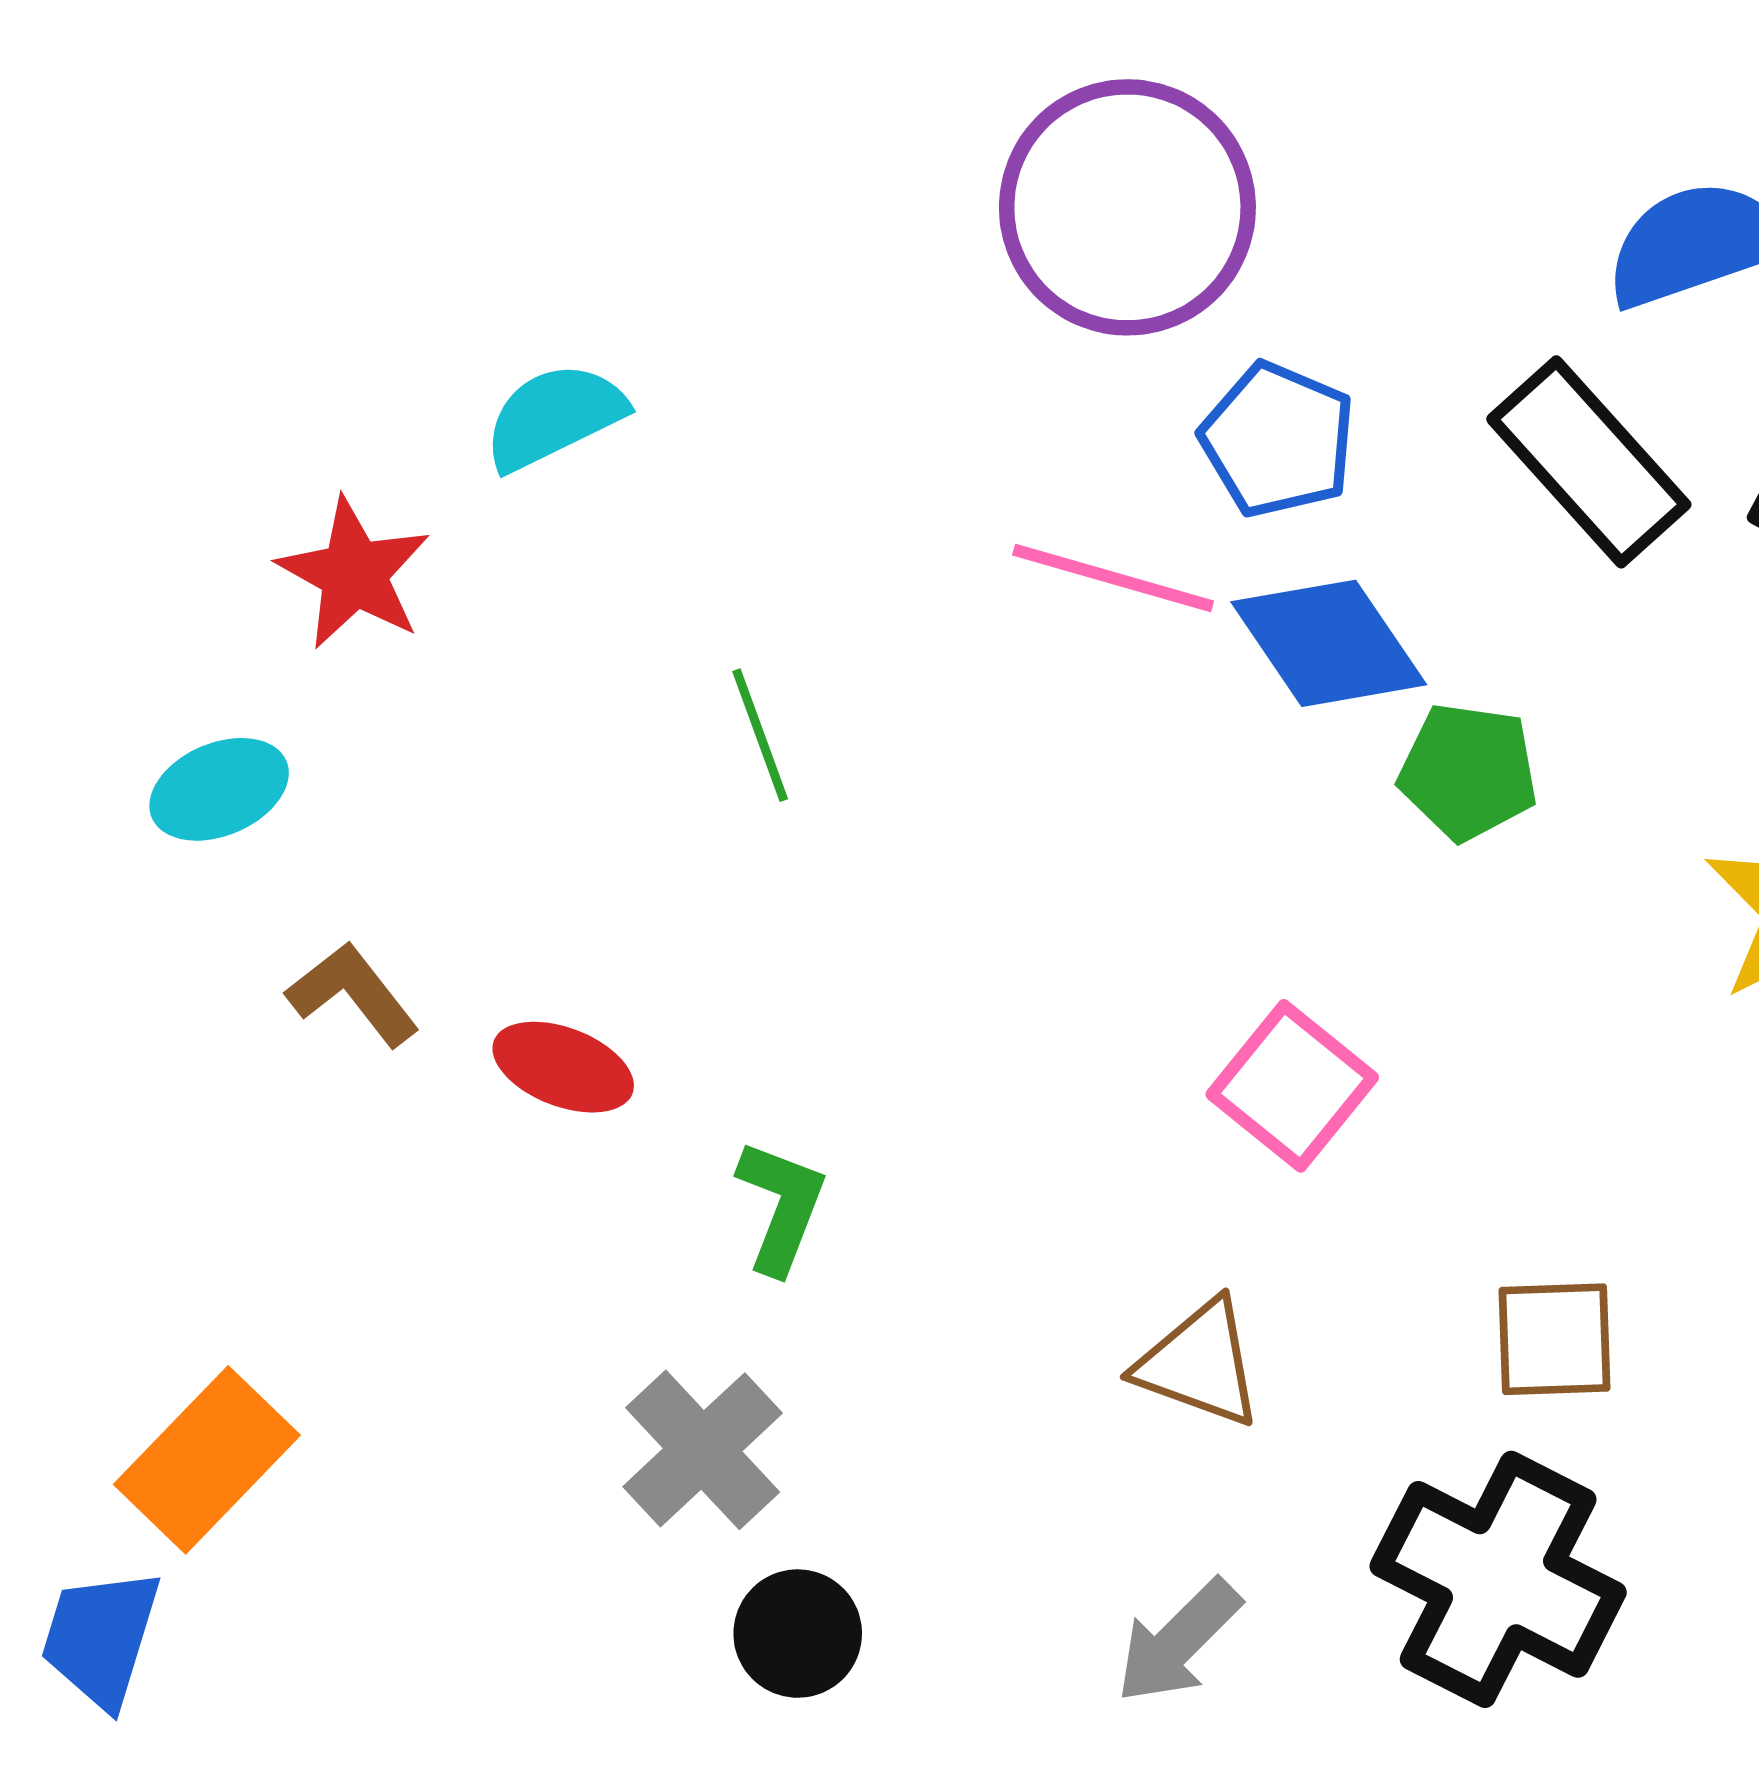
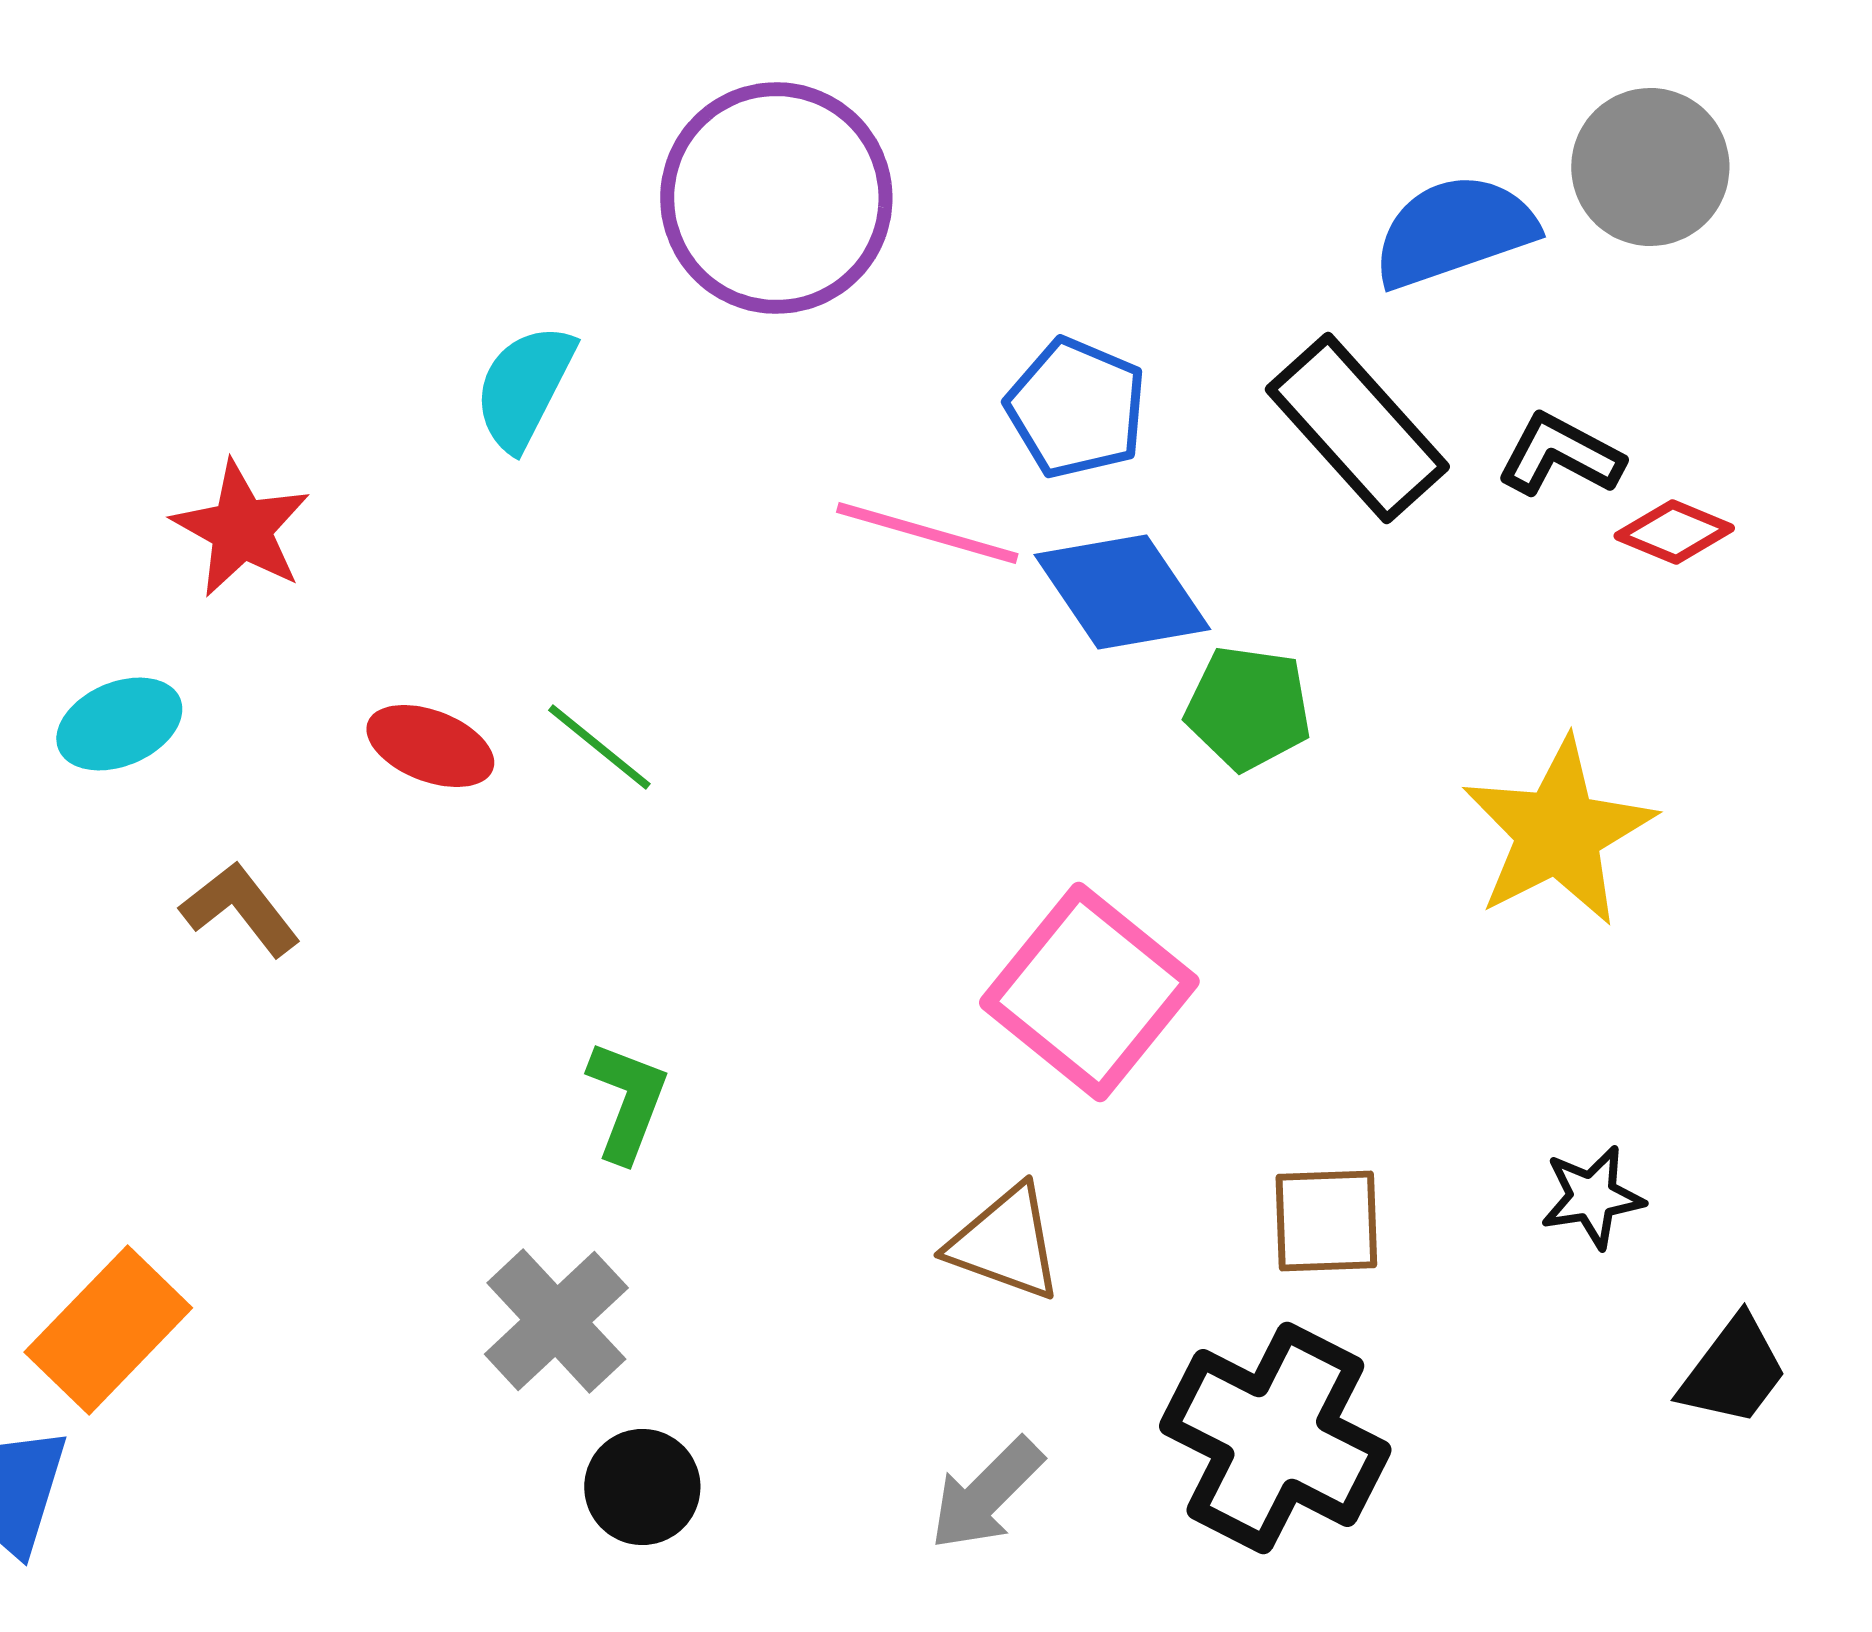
purple circle: (1127, 207) -> (776, 198), moved
cyan semicircle: (554, 416) -> (524, 387), moved, turned -37
green line: (760, 735) -> (599, 747), moved, turned -31
red ellipse: (563, 1067) -> (430, 746), moved
pink square: (1292, 1086) -> (1089, 992), size x1.4

